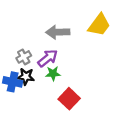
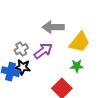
yellow trapezoid: (99, 25) -> (80, 42), moved
green star: (53, 74) -> (77, 66), moved

